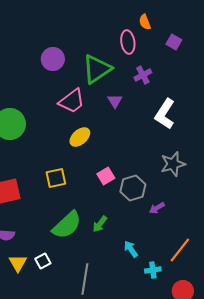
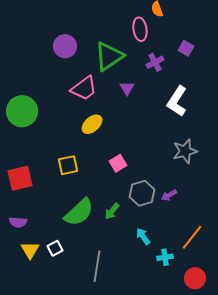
purple square: (174, 42) -> (186, 48), moved
gray hexagon: (133, 188) -> (142, 193), moved

